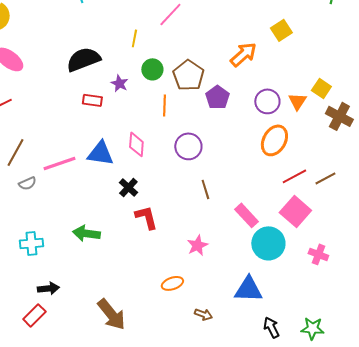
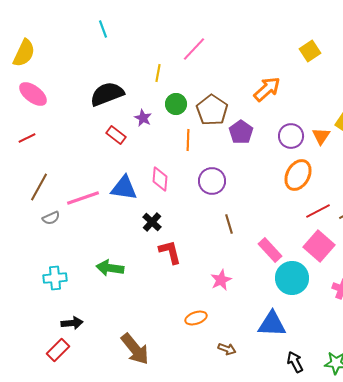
yellow square: (281, 30) -> (310, 51), moved
red rectangle: (92, 100) -> (116, 135), turned 30

